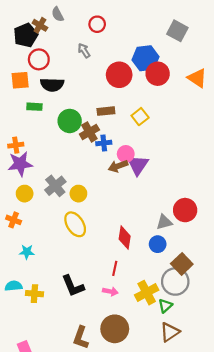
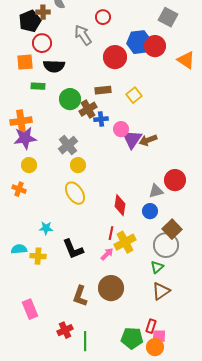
red circle: (97, 24) -> (103, 17), moved
brown cross: (40, 25) -> (43, 12), turned -32
gray arrow: (84, 51) -> (83, 35), size x1.5
red circle: (158, 74) -> (155, 46), moved
orange cross: (16, 145) -> (21, 121), size x1.5
brown arrow: (118, 166) -> (148, 140), moved
gray cross: (55, 186) -> (68, 145), moved
cyan star: (27, 252) -> (46, 228), moved
pink arrow: (110, 291) -> (107, 254), turned -56
yellow cross: (147, 293) -> (125, 242), moved

